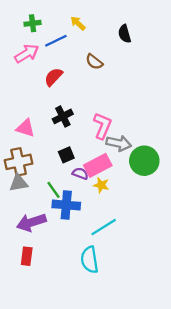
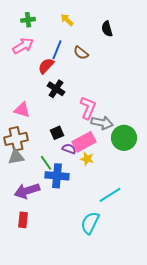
blue line: (56, 41) -> (57, 50), moved, turned -42
black cross: (63, 116) -> (56, 89), moved, turned -30
cyan line: (104, 227) -> (110, 195), moved
cyan semicircle: (90, 260) -> (90, 223), moved, turned 35

